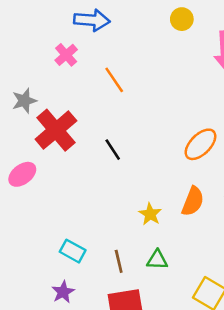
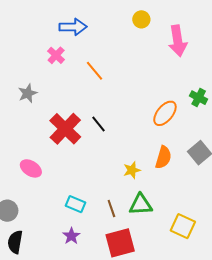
red cross: (56, 130) -> (65, 129), moved
pink ellipse: (22, 174) -> (31, 168), moved, turned 75
yellow star: (150, 214) -> (132, 170), turned 30
green triangle: (157, 260) -> (141, 205), size x1.4

